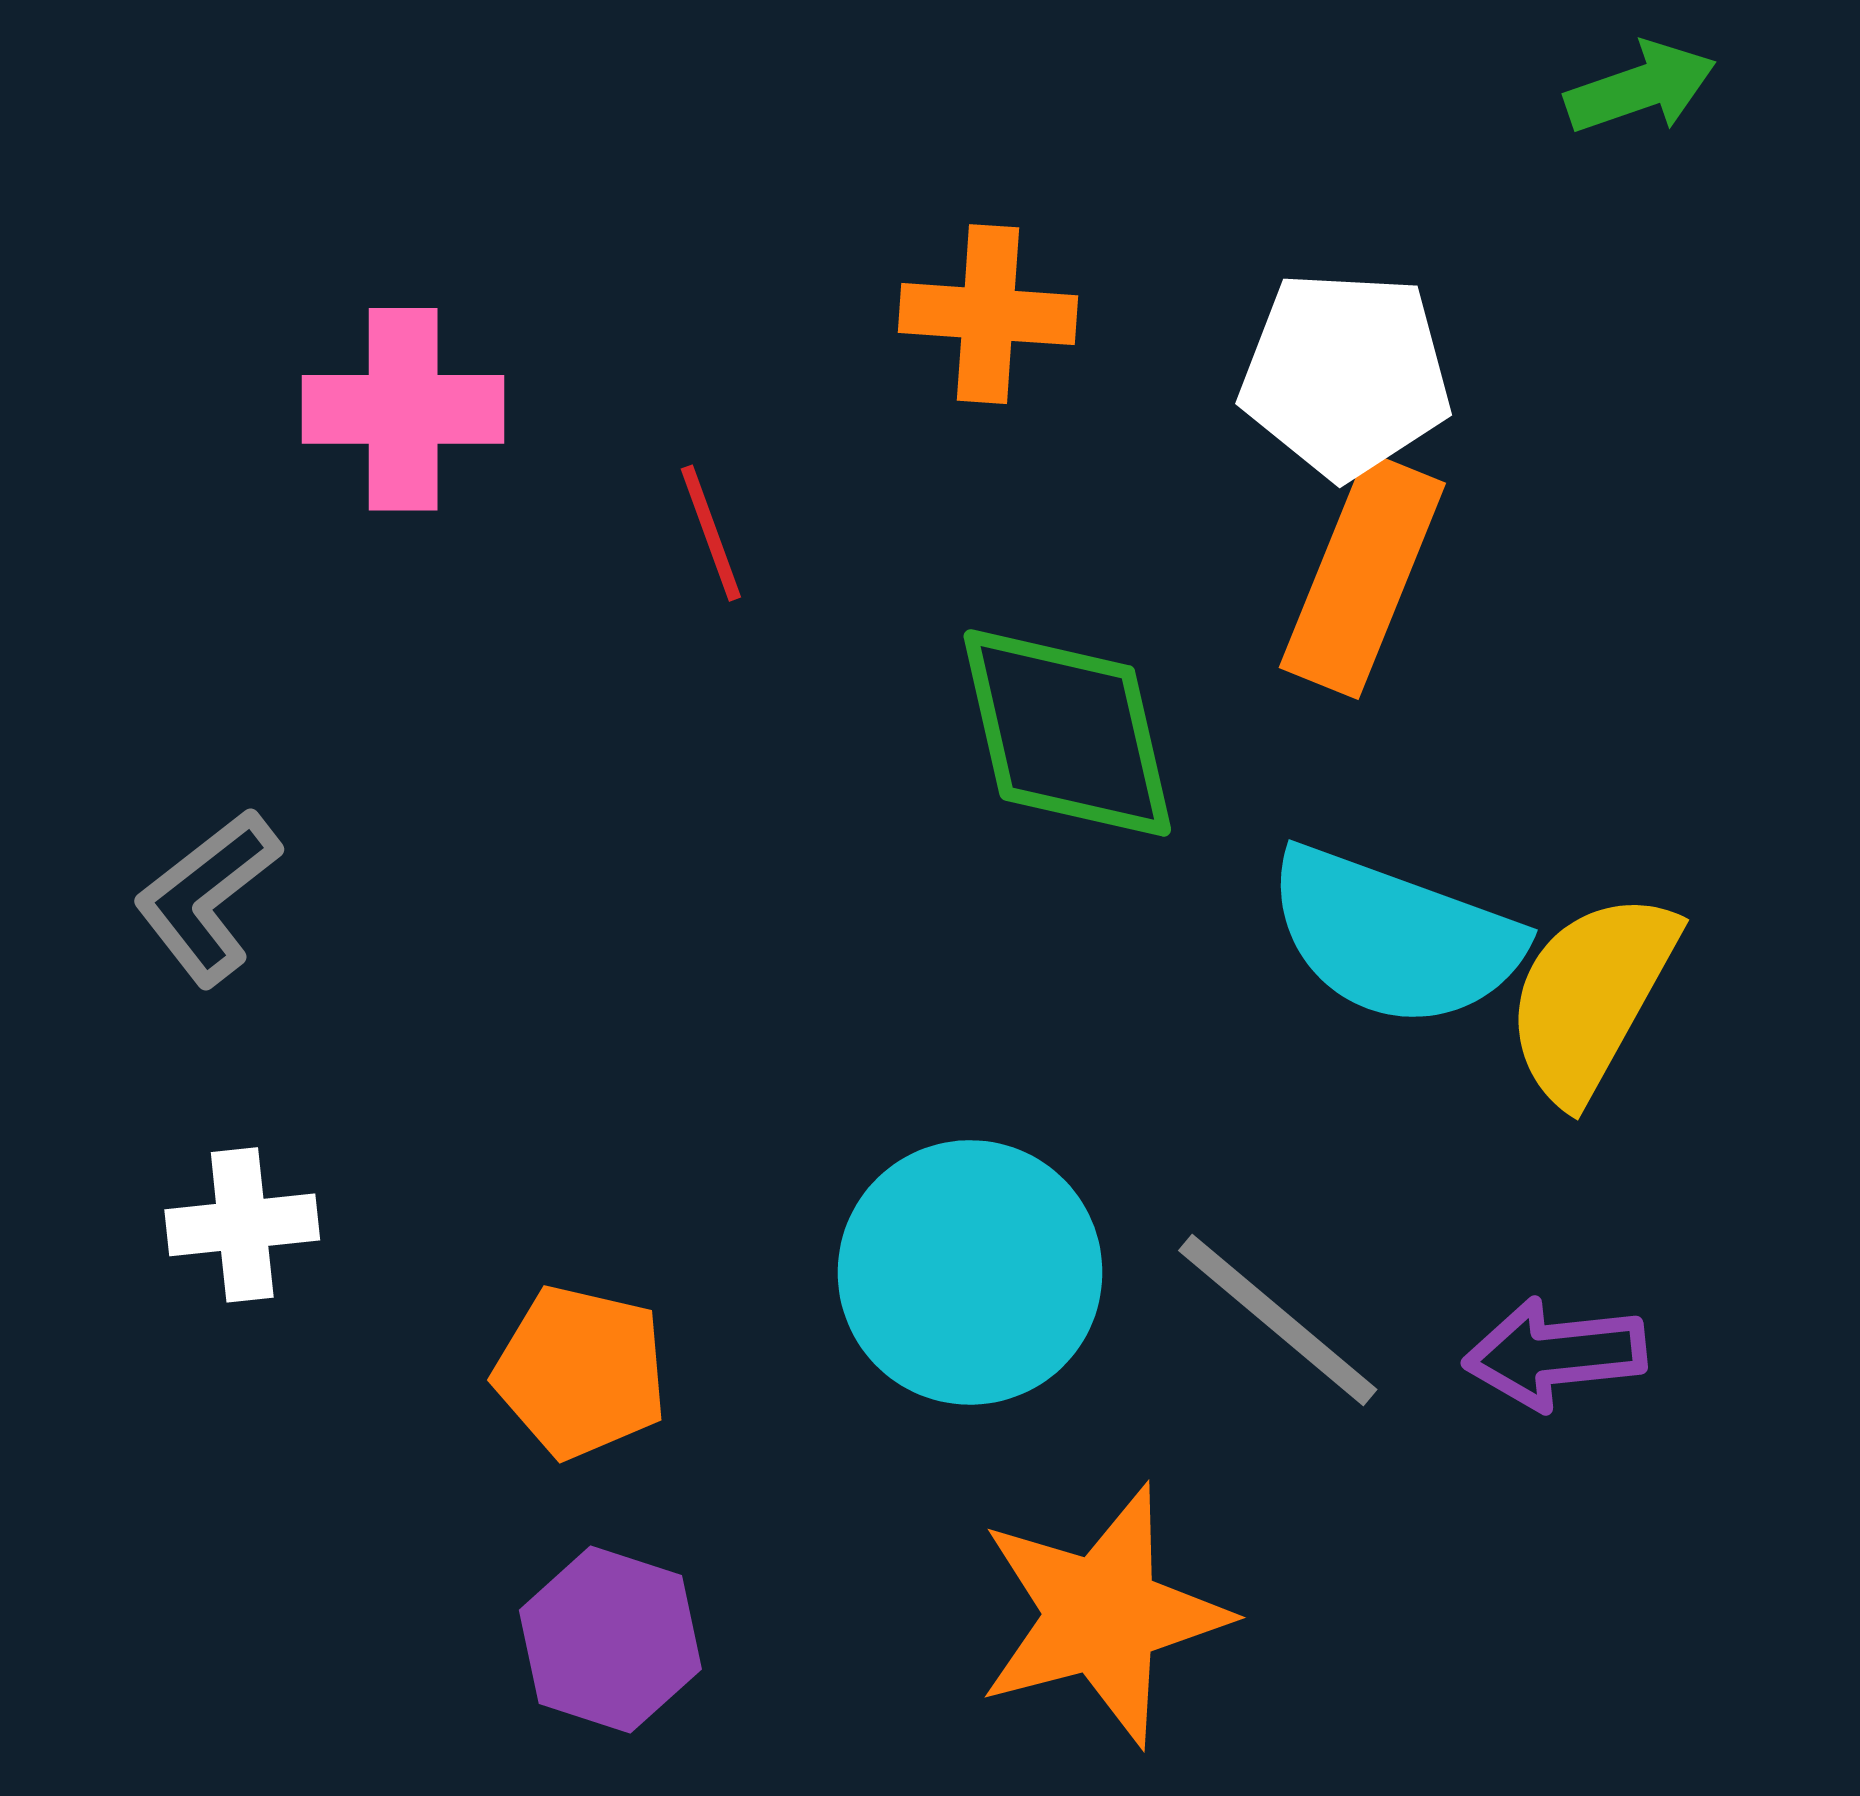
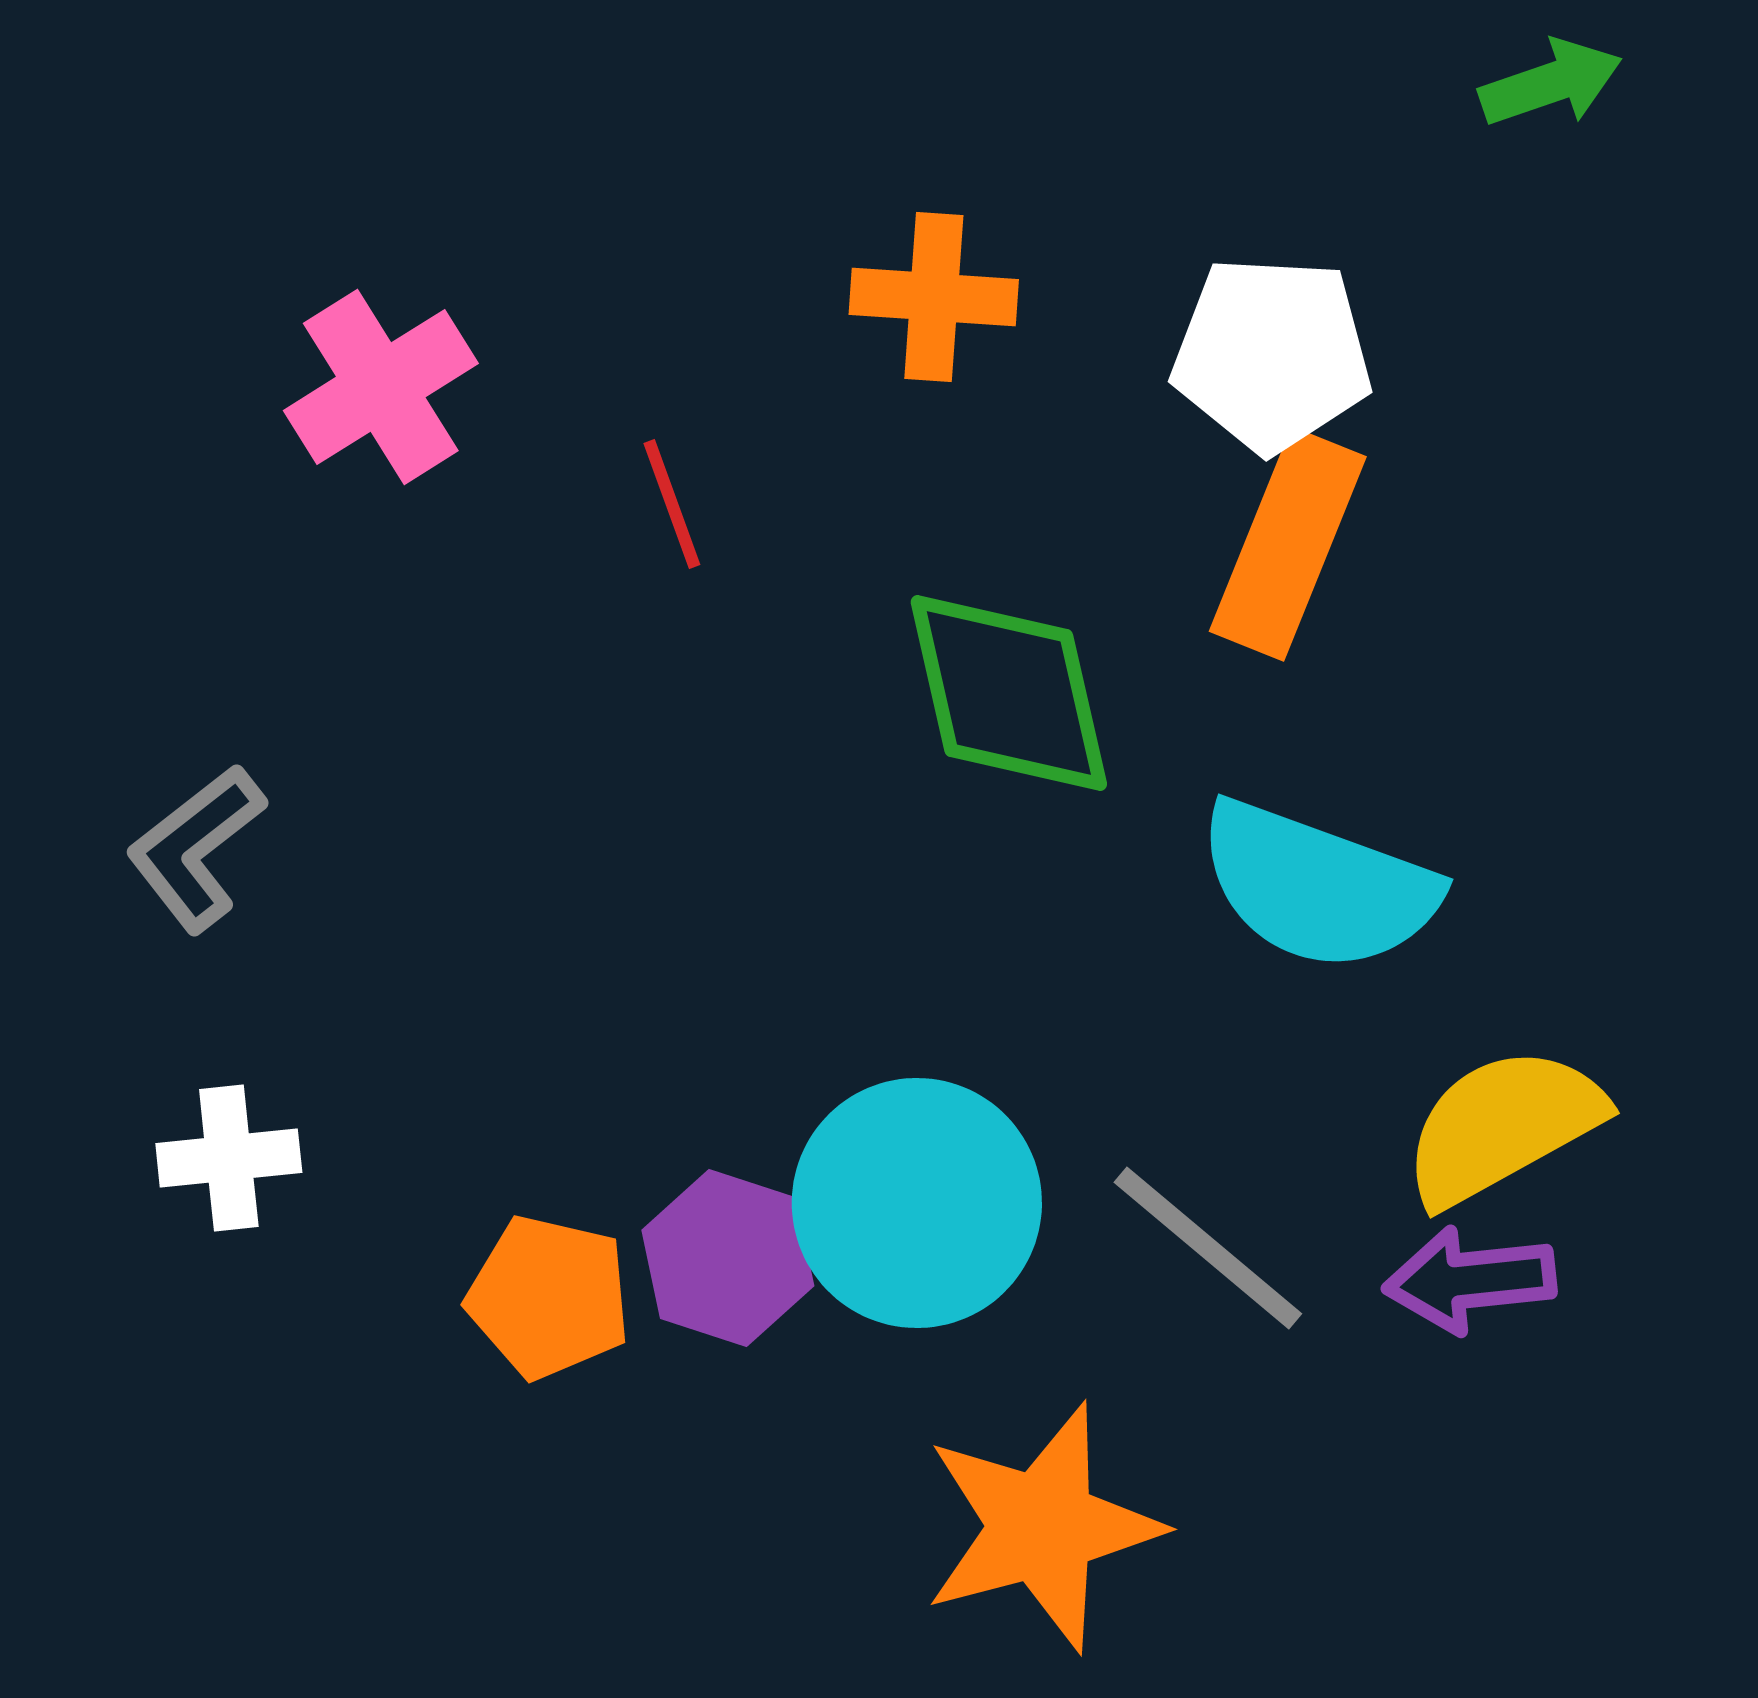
pink cross: (403, 409) -> (381, 387), turned -32
yellow semicircle: (1591, 996) -> (1503, 1126), moved, turned 32
purple hexagon: (610, 1640) -> (728, 1258), moved

